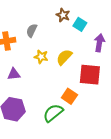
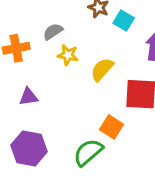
gray semicircle: (32, 30) -> (53, 32), turned 32
yellow star: (41, 57) -> (68, 55), moved

